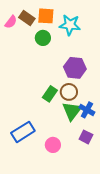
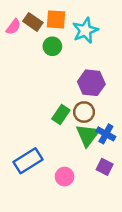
cyan star: (70, 25) -> (85, 30), turned -30

